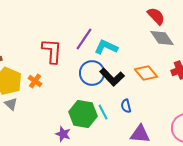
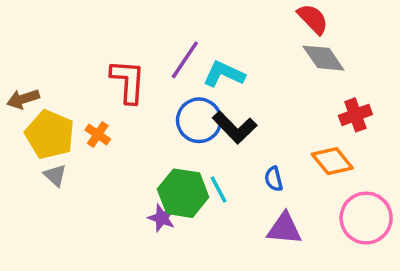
orange diamond: (146, 73) -> (332, 161), moved
blue semicircle: (126, 106) -> (274, 179), moved
purple star: (63, 134) -> (162, 218), moved

